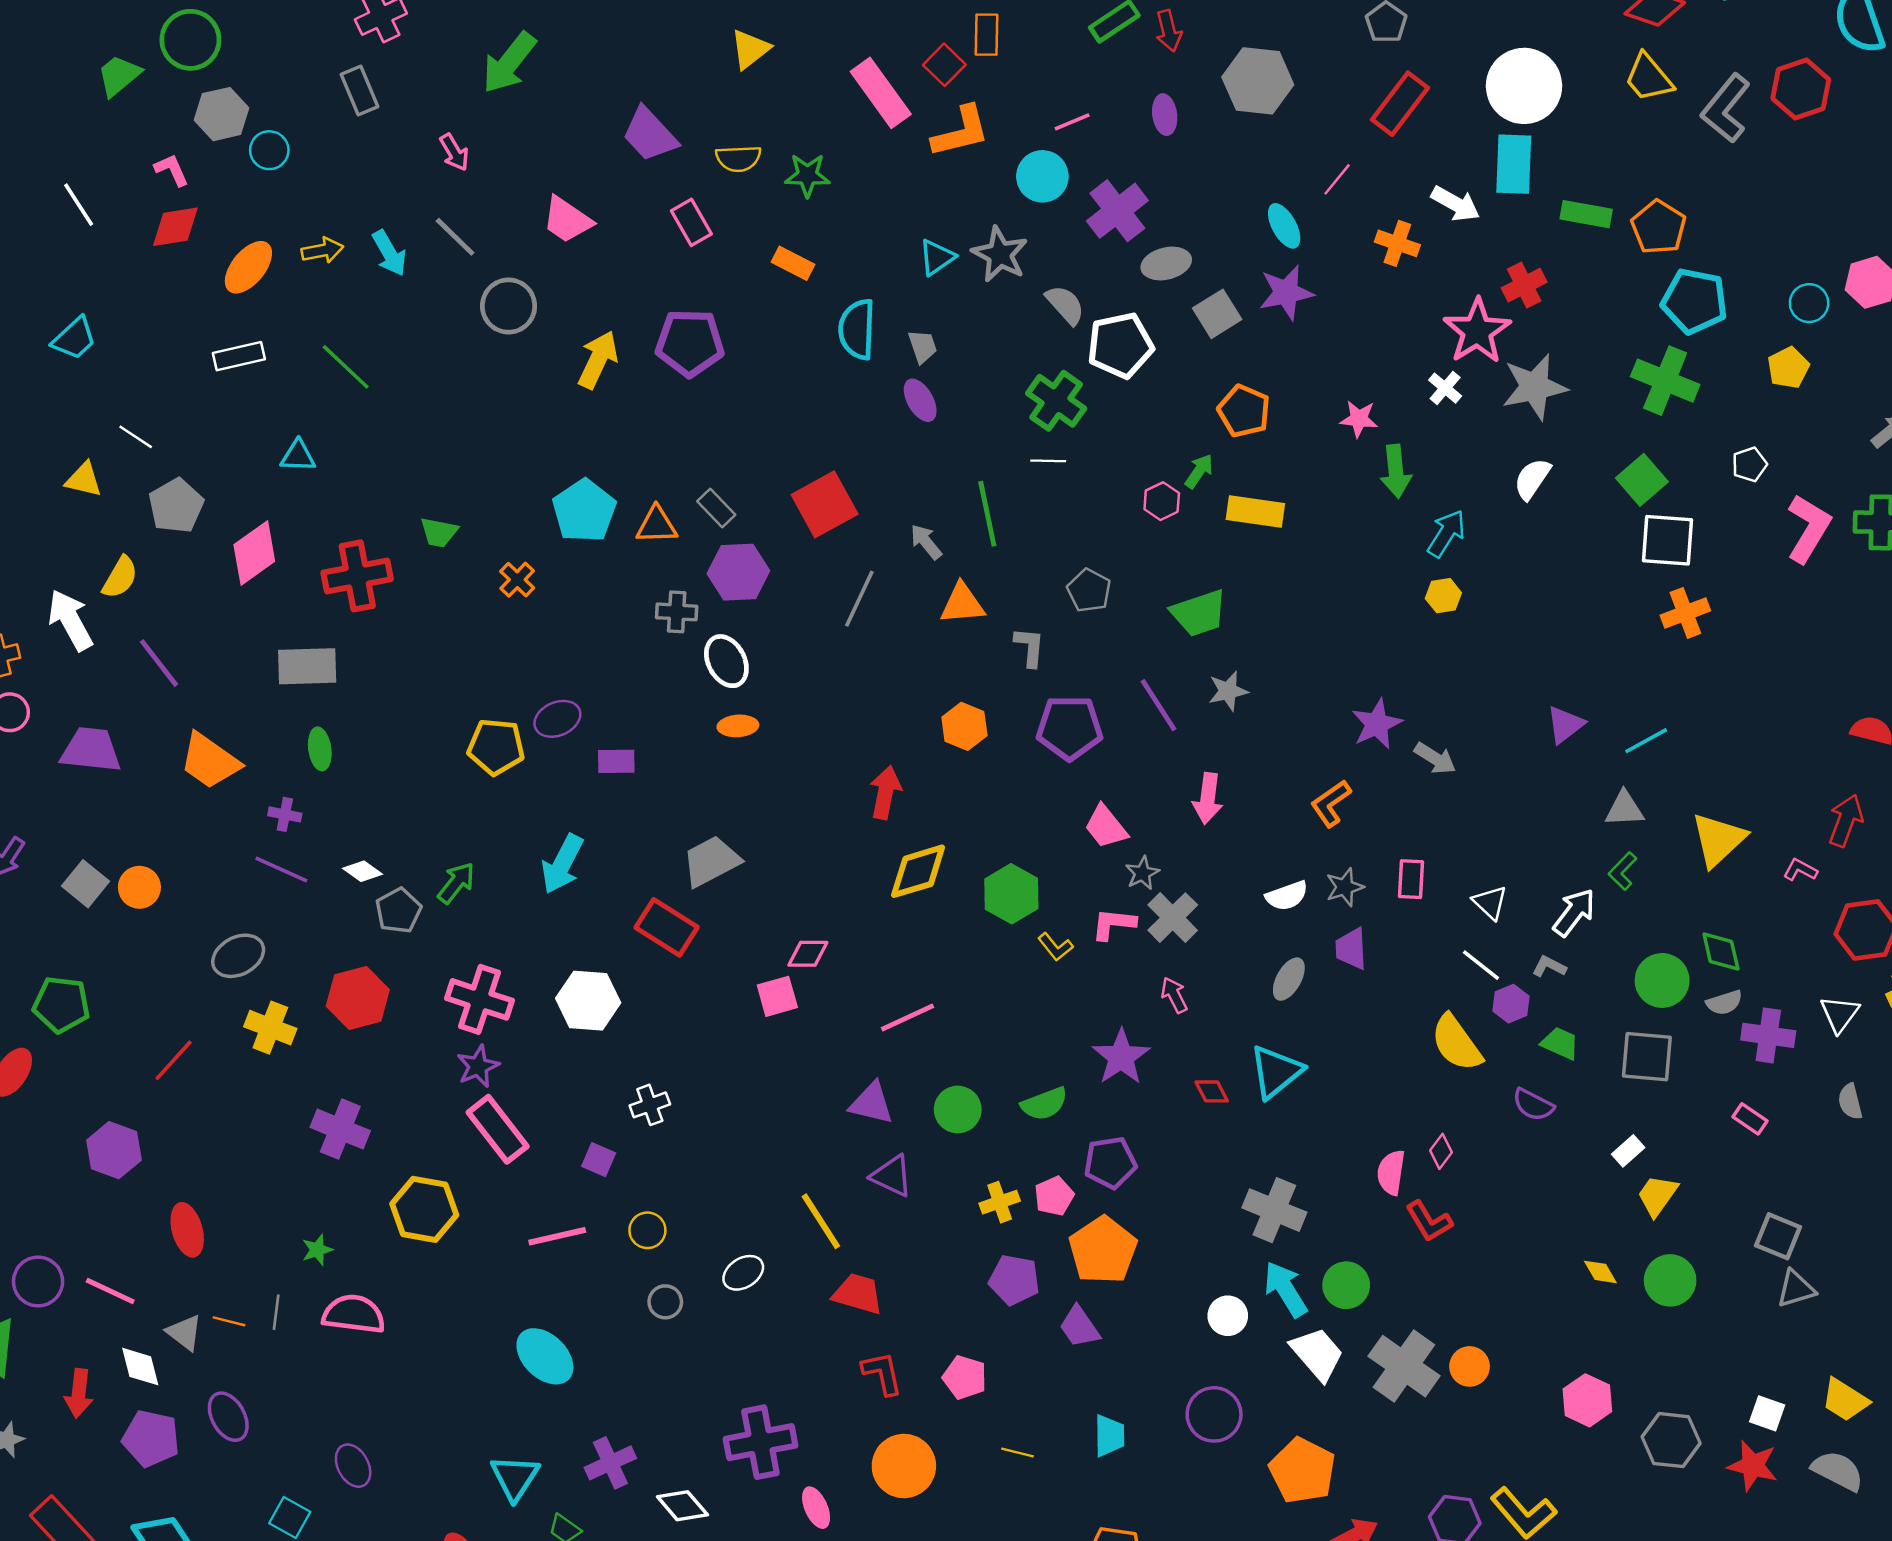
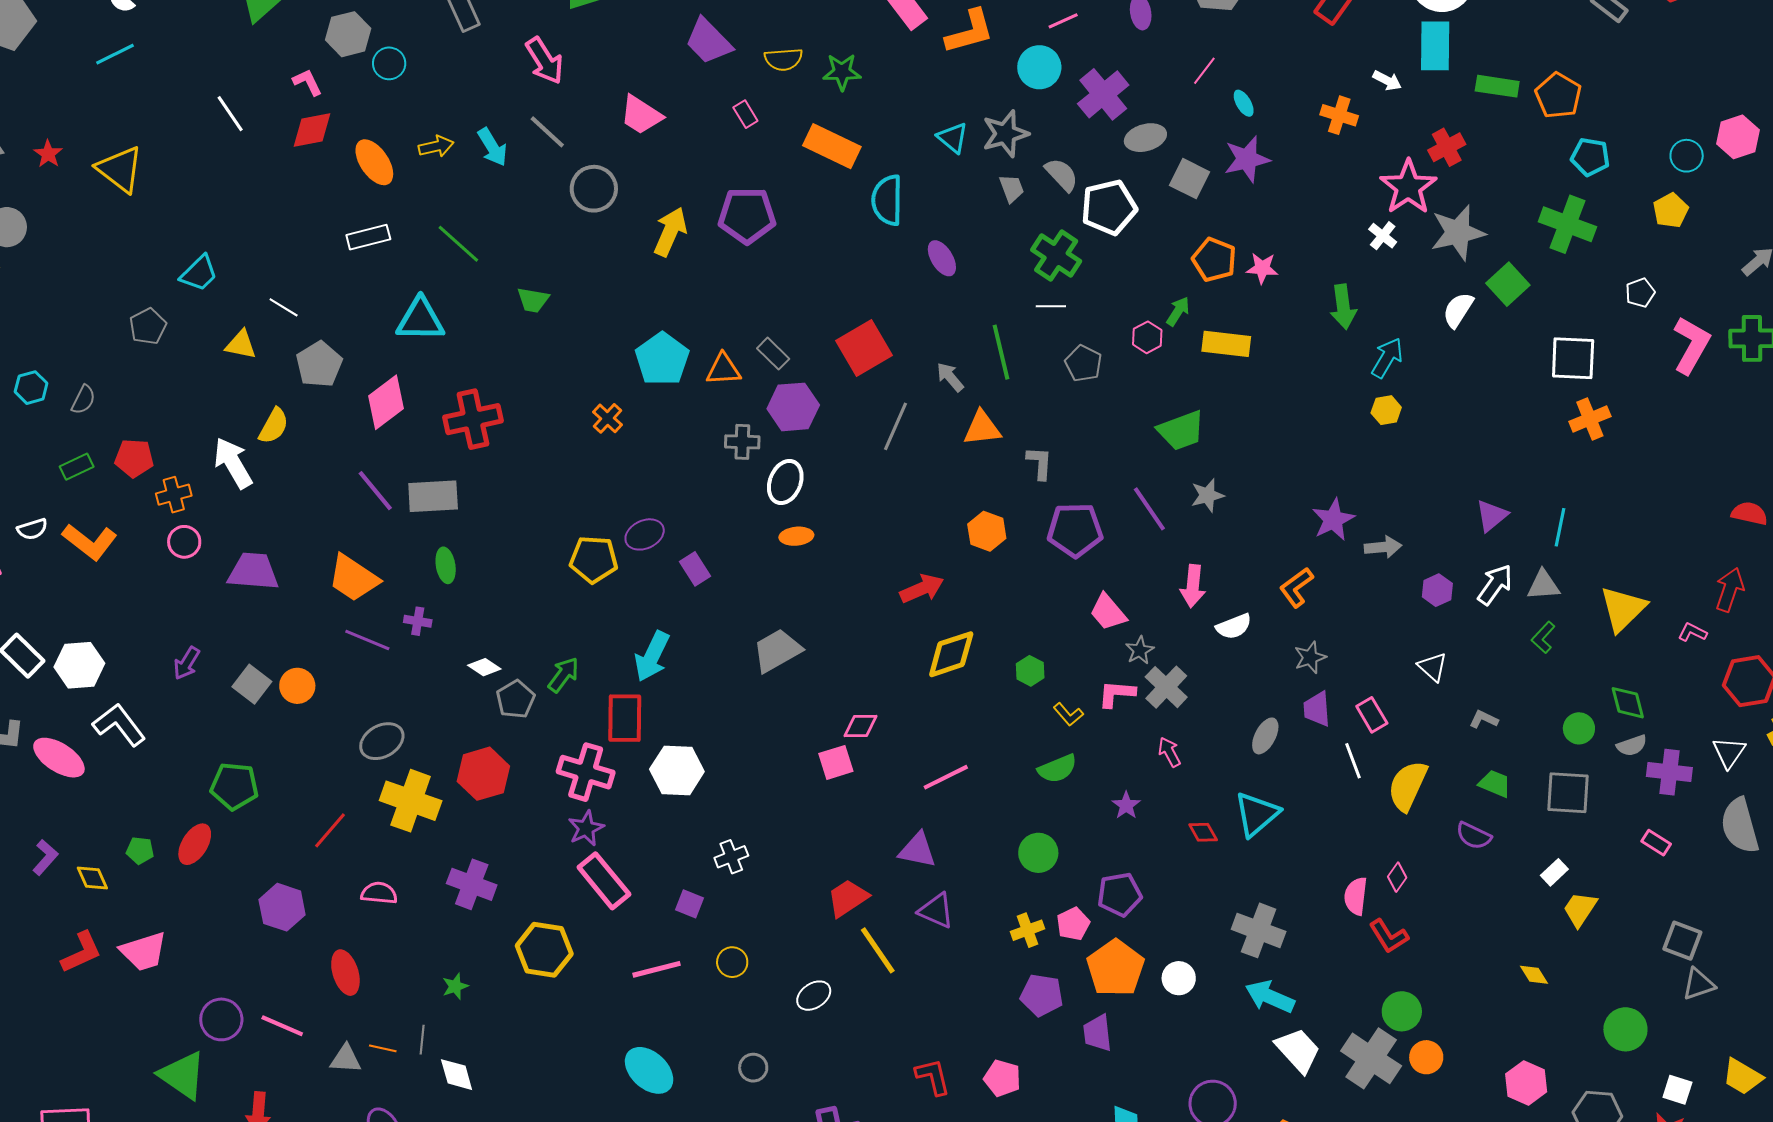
pink arrow: (454, 152) -> (545, 61), size x1.5
pink line: (1337, 179) -> (1204, 71), moved
white arrow: (1456, 204) -> (1387, 81), size x0.7
pink rectangle: (691, 222) -> (745, 114), size x0.7
cyan ellipse: (1284, 226) -> (1244, 103), size x0.7
gray star: (1000, 254) -> (1005, 134), turned 30
cyan triangle: (937, 257) -> (953, 138), turned -44
orange rectangle: (793, 263) -> (832, 146), size x1.6
orange ellipse: (248, 267) -> (374, 162), turned -72
cyan pentagon: (1694, 301) -> (1590, 157), size x0.7
gray square: (1217, 314) -> (1189, 179), turned -30
cyan trapezoid: (74, 338) -> (199, 273), moved
gray trapezoid: (923, 346) -> (1012, 188), moved
pink star: (1359, 419) -> (1262, 268), moved
cyan triangle: (298, 456) -> (420, 320), size x1.6
green square: (1642, 480) -> (1508, 284), moved
green trapezoid: (439, 532) -> (533, 300), moved
gray pentagon: (1089, 591) -> (1083, 363), moved
white ellipse: (726, 661) -> (785, 482), turned 51
purple line: (159, 663) -> (375, 491), moved
cyan line: (1646, 741) -> (1560, 527), turned -48
gray arrow: (1435, 758) -> (1383, 547), turned -36
purple rectangle: (616, 761) -> (695, 569), turned 60
red arrow: (885, 792) -> (922, 589), turned 57
purple line: (281, 870) -> (367, 640), moved
pink rectangle: (1411, 879) -> (1372, 715), moved, turned -32
green hexagon: (1011, 894) -> (1030, 671), size x0.6
white semicircle: (1287, 896) -> (1234, 626), moved
white arrow: (1574, 912) -> (1495, 585), moved
red rectangle: (667, 927) -> (625, 718), moved, turned 60
white line: (1481, 965) -> (1353, 761), moved, turned 33
green circle: (1662, 980) -> (1579, 728), size x0.7
purple hexagon: (1511, 1004) -> (1437, 590), moved
yellow cross: (270, 1028) -> (411, 801), size x1.4
yellow semicircle: (1456, 1043) -> (1408, 786), turned 62
purple star: (1121, 1057) -> (1126, 805), size x0.6
gray semicircle: (1850, 1102) -> (1740, 826), size x1.8
green semicircle: (1044, 1104) -> (1057, 769), moved
green circle: (958, 1110) -> (1038, 853), moved
green circle: (1670, 1280) -> (1625, 1029), moved
green circle: (1346, 1285) -> (1402, 1011), moved
cyan arrow: (1286, 1289) -> (1270, 997), turned -33
red trapezoid: (858, 1294) -> (848, 898), moved, turned -48
gray circle: (665, 1302) -> (753, 1068), moved
pink semicircle: (354, 1314) -> (379, 893), moved, size x0.7
white circle: (1228, 1316) -> (1179, 978), moved
purple trapezoid: (1079, 1327) -> (1098, 1033), turned 30
gray triangle: (184, 1333) -> (346, 1059), turned -32
white diamond: (140, 1367) -> (457, 1075), moved

